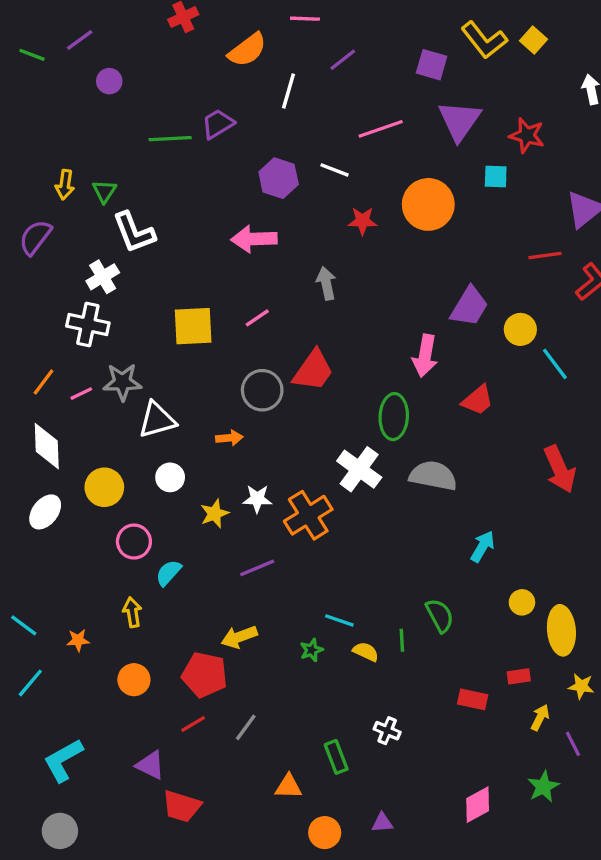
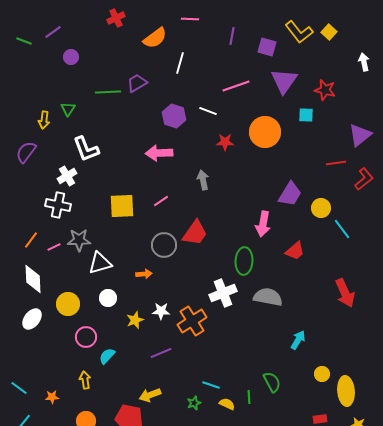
purple line: (343, 60) -> (232, 36), moved, turned -42
green triangle: (104, 191) -> (68, 109), moved
white cross: (359, 469) -> (223, 293), turned 32

